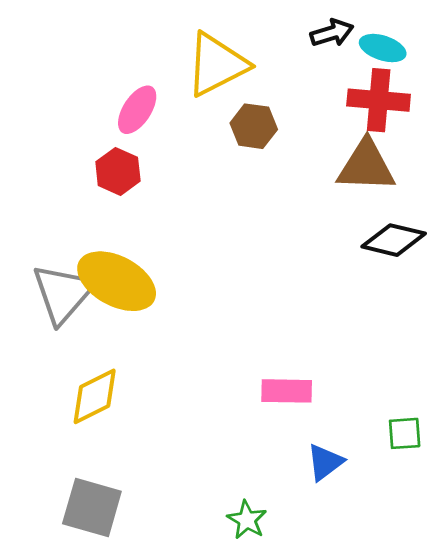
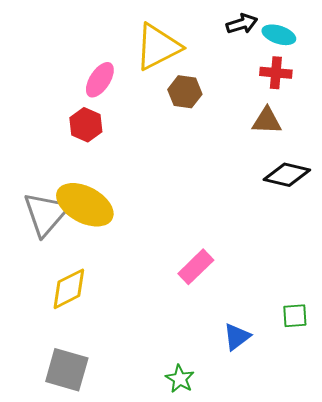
red cross: (379, 100) -> (276, 73), size x0.7
brown triangle: (366, 166) -> (267, 121), size x0.7
pink rectangle: (287, 391) -> (196, 267), moved, turned -45

